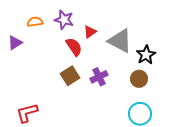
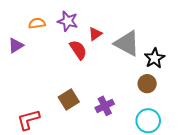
brown square: (70, 76) -> (69, 100), moved
purple cross: (99, 77) -> (105, 106), moved

